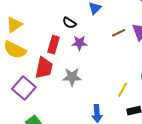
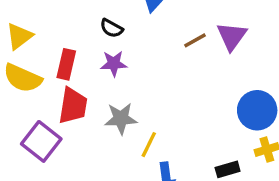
purple star: (79, 43) -> (114, 64), moved
red rectangle: (53, 45) -> (66, 64), moved
yellow line: (123, 90) -> (149, 145), moved

